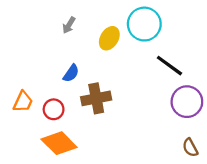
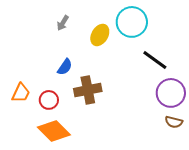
brown semicircle: (190, 148) -> (174, 122), moved, turned -48

